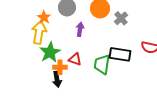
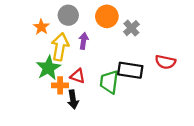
yellow arrow: (39, 32) -> (60, 47), moved
black arrow: (57, 79) -> (73, 99), moved

